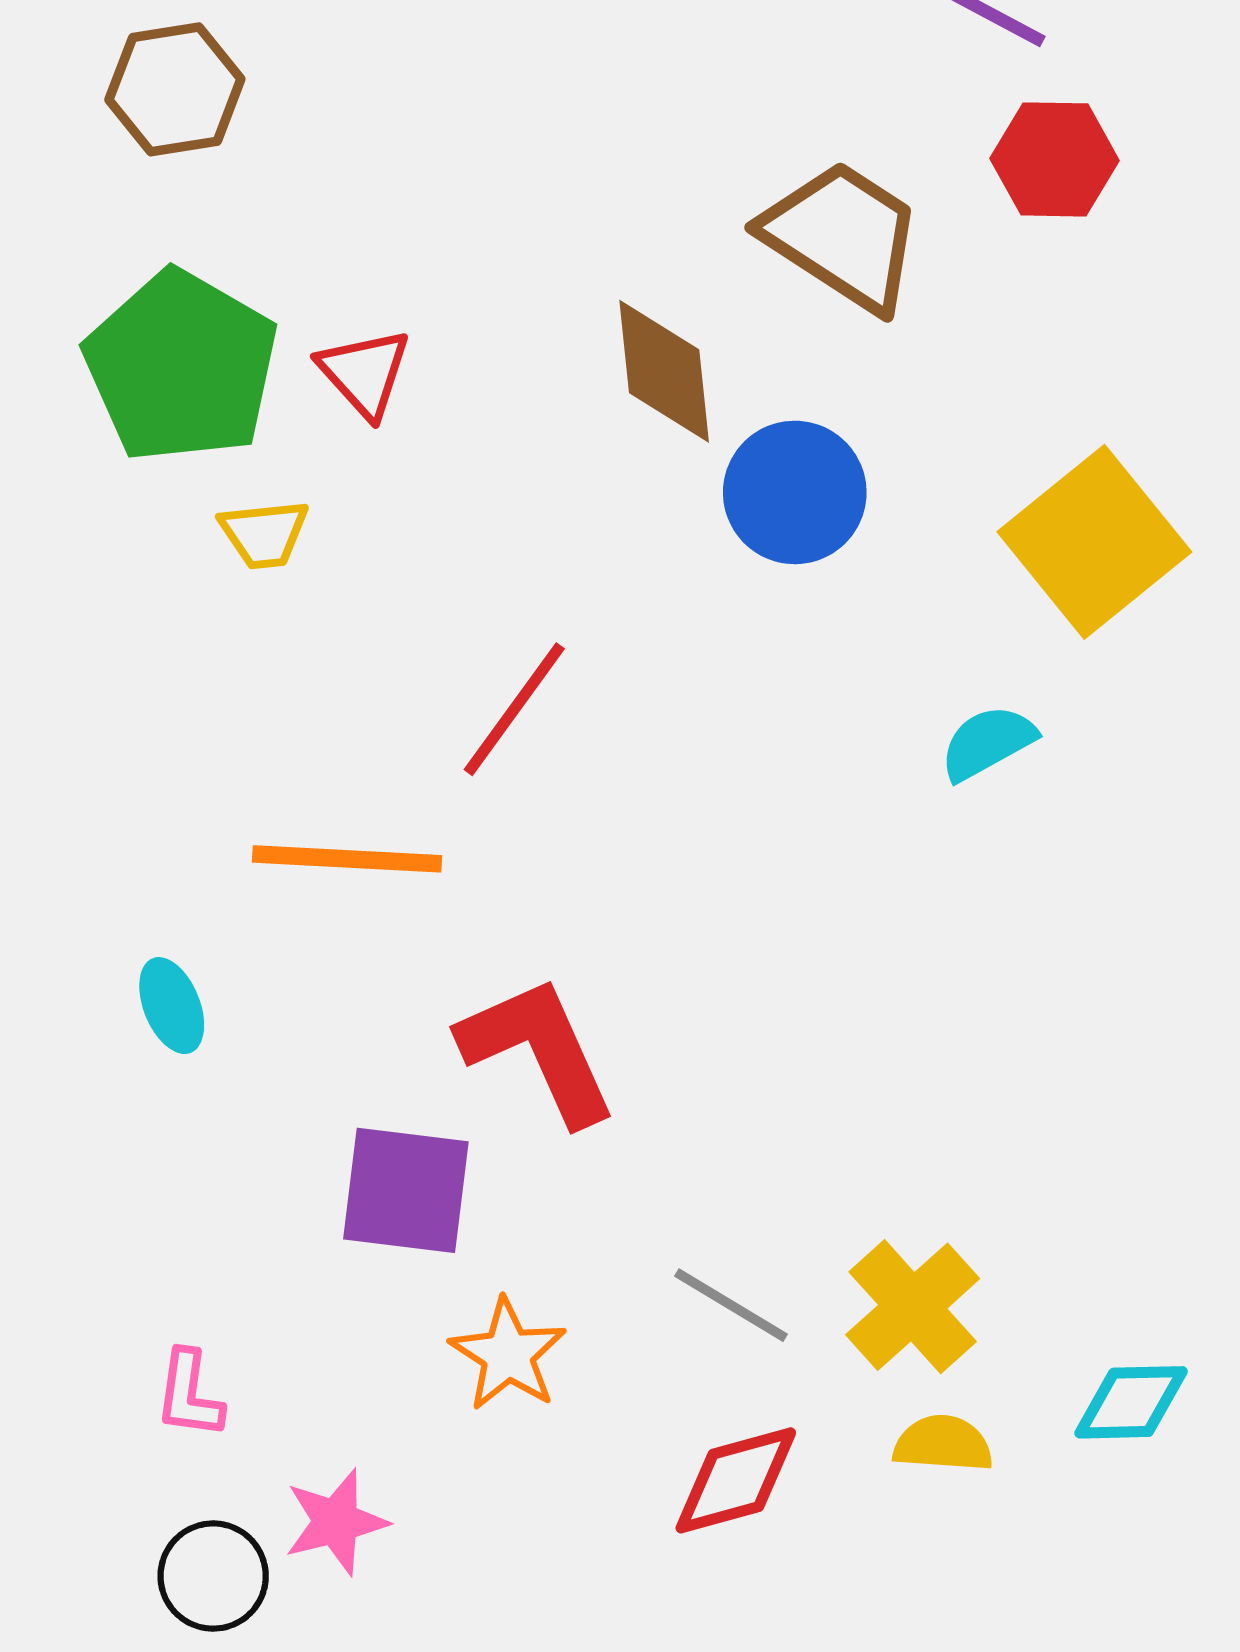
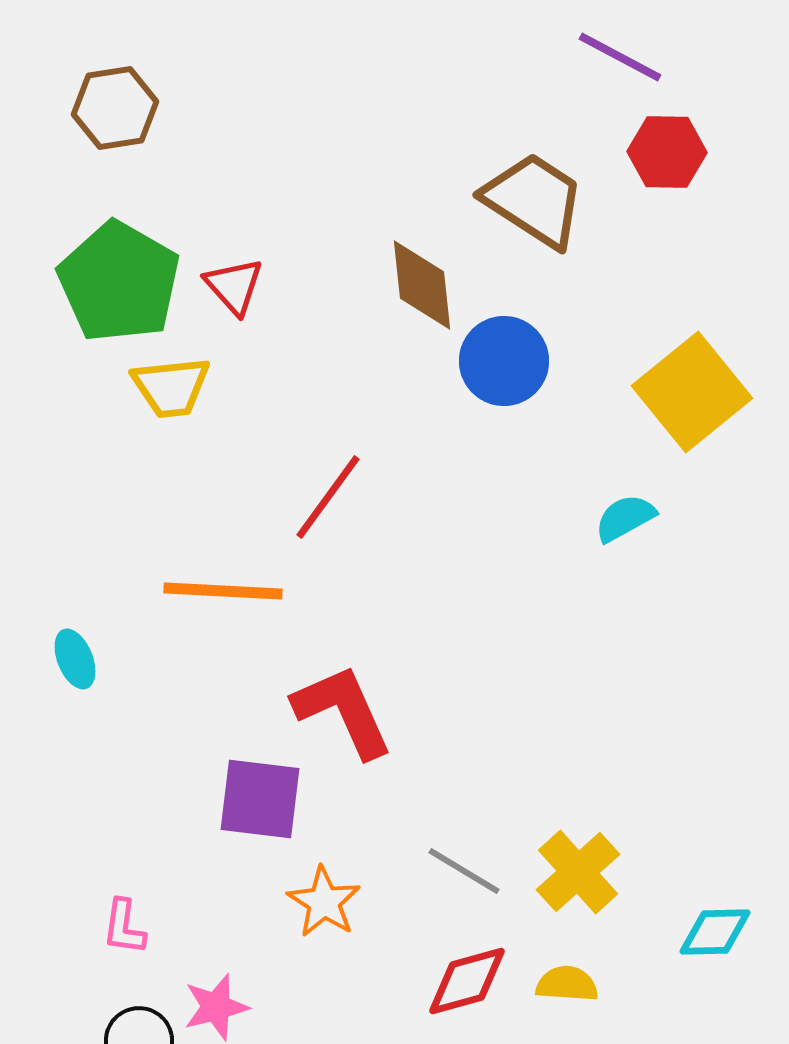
yellow trapezoid: (264, 534) -> (171, 387), size x1.4
cyan ellipse: (172, 1006) -> (75, 659), moved
yellow semicircle: (943, 1444) -> (567, 984), moved

